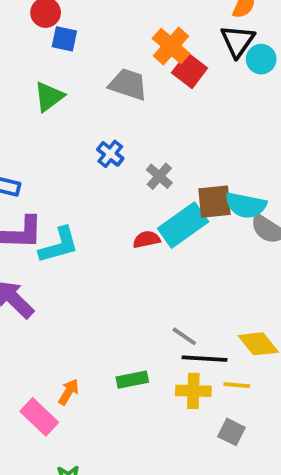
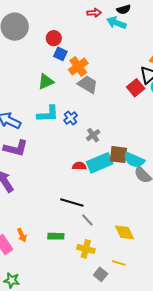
orange cross: (171, 46) -> (78, 67), moved
red square: (190, 70) -> (136, 88), moved
cyan L-shape: (59, 245) -> (48, 114), moved
black line: (204, 359) -> (72, 202), moved
yellow line: (237, 385) -> (119, 263), moved
orange arrow: (69, 392) -> (22, 235), turned 112

